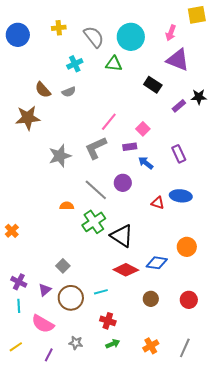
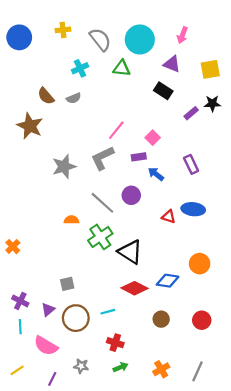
yellow square: (197, 15) -> (210, 69), moved
purple triangle: (178, 60) -> (172, 64), moved, size x0.7
brown star: (28, 118) -> (30, 126), turned 30
gray square: (63, 266) -> (67, 284), turned 32

